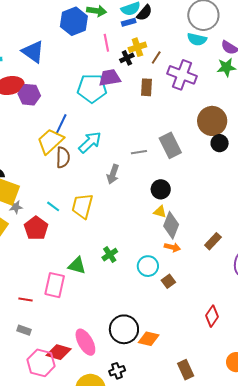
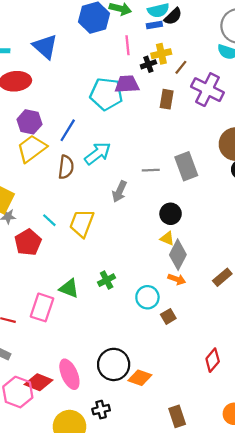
purple hexagon: (29, 95) -> (29, 122), moved
yellow trapezoid: (50, 141) -> (32, 149), moved

